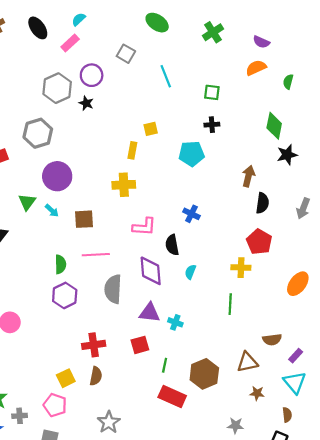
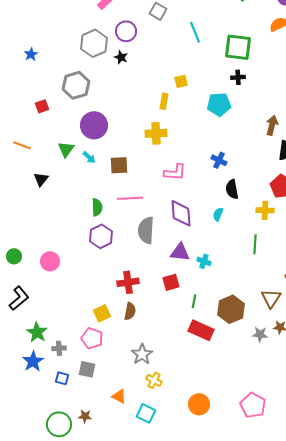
green square: (212, 92) -> (238, 47), size x1.8
black semicircle: (172, 245) -> (232, 189), moved
brown triangle: (247, 362) -> (271, 298), turned -45
gray star: (236, 425) -> (260, 334), moved

